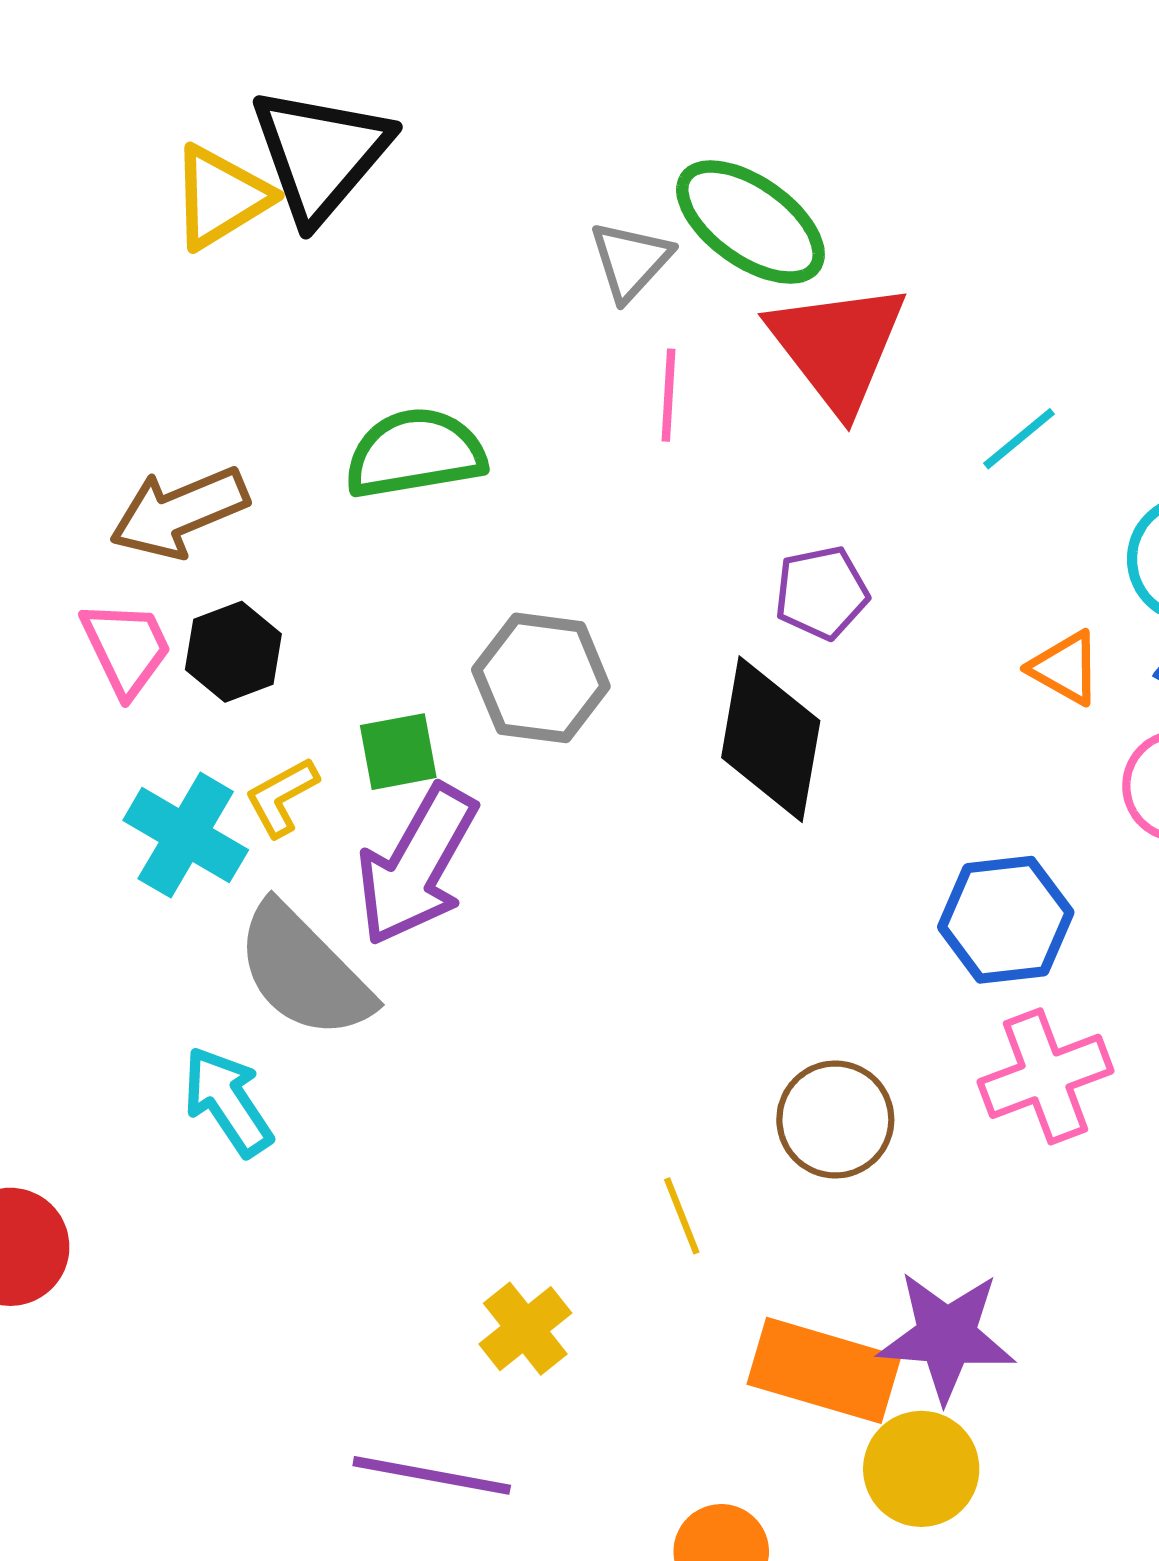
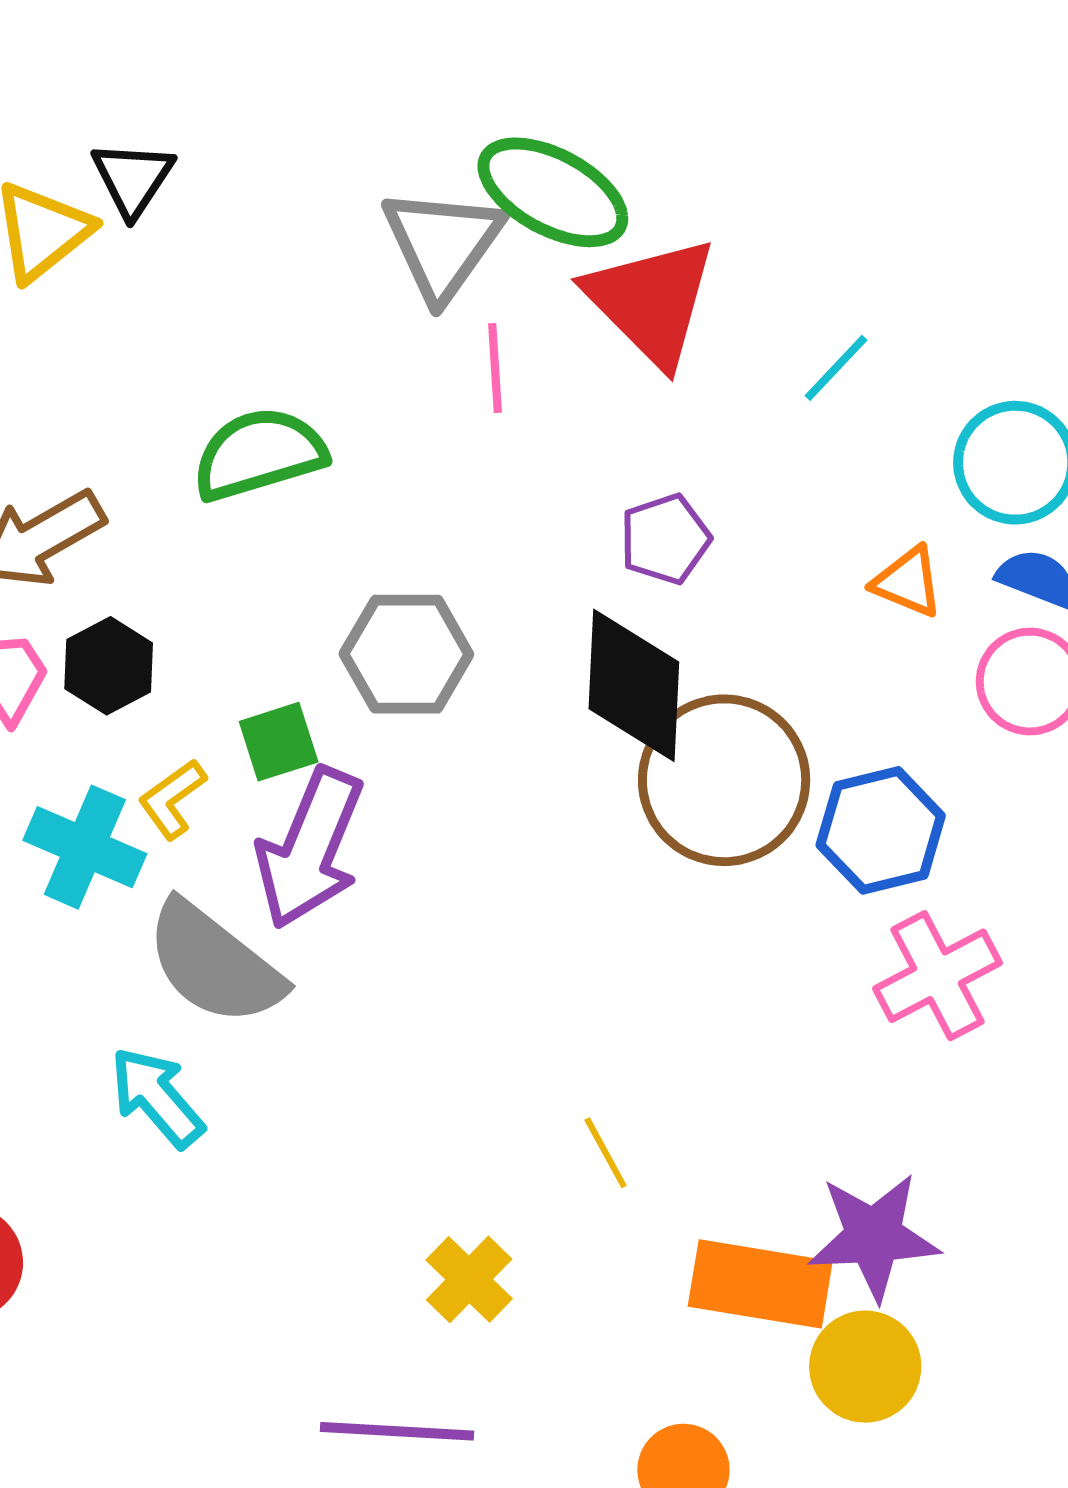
black triangle: (320, 154) -> (133, 178), size x0.6
gray triangle: (630, 261) -> (442, 244), size x1.5
brown circle: (835, 1119) -> (724, 780), moved, size x1.5

